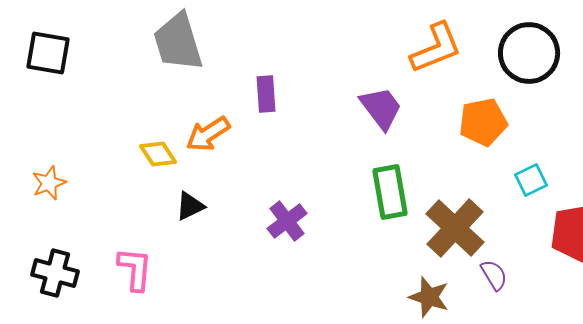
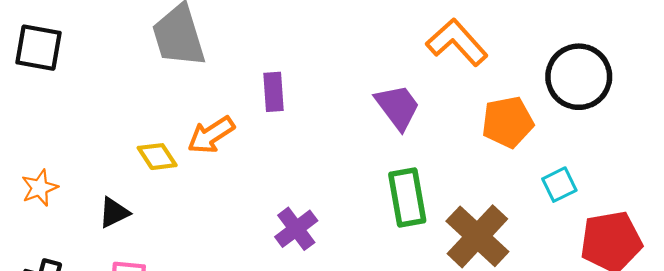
orange L-shape: (436, 48) -> (457, 42), turned -110
black circle: (529, 53) -> (579, 77), moved
black triangle: (190, 206) -> (114, 213), moved

